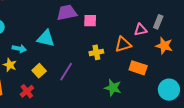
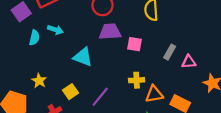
gray rectangle: (158, 22) -> (170, 52), moved
orange triangle: (123, 44) -> (154, 94), moved
cyan arrow: (19, 49) -> (55, 30), moved

